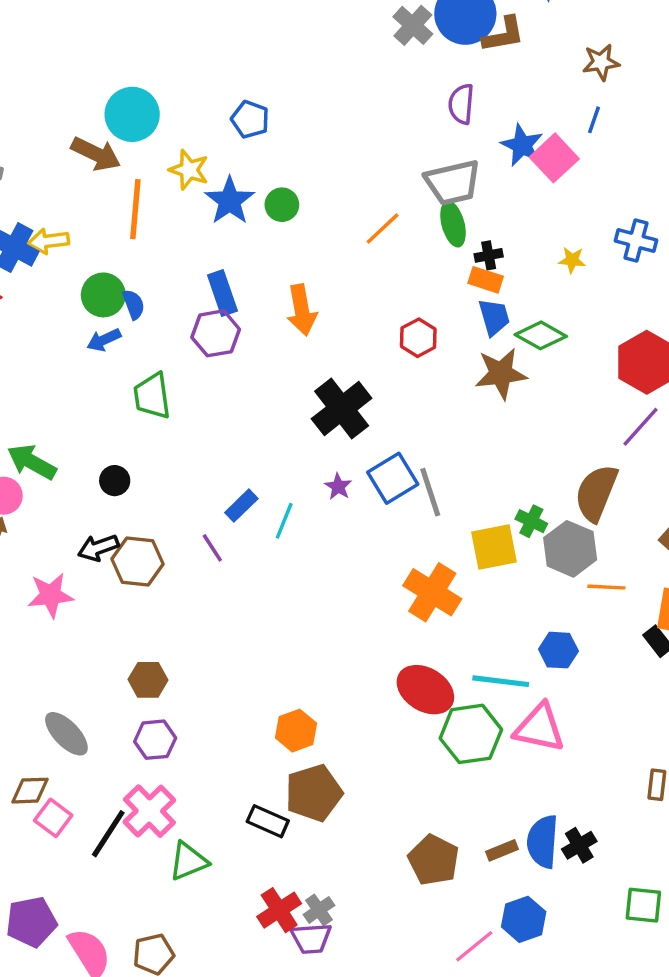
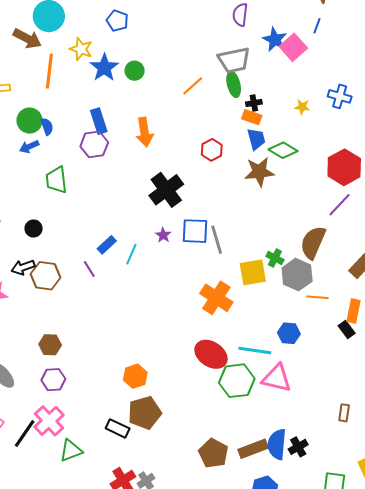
blue square: (393, 478) -> (195, 231), turned 32
brown rectangle: (502, 850) -> (253, 449), size x1.6

